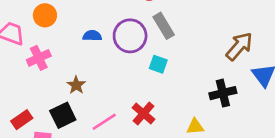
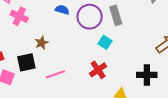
pink cross: (39, 58) -> (19, 16), turned 36
red cross: (143, 114) -> (98, 70), moved

